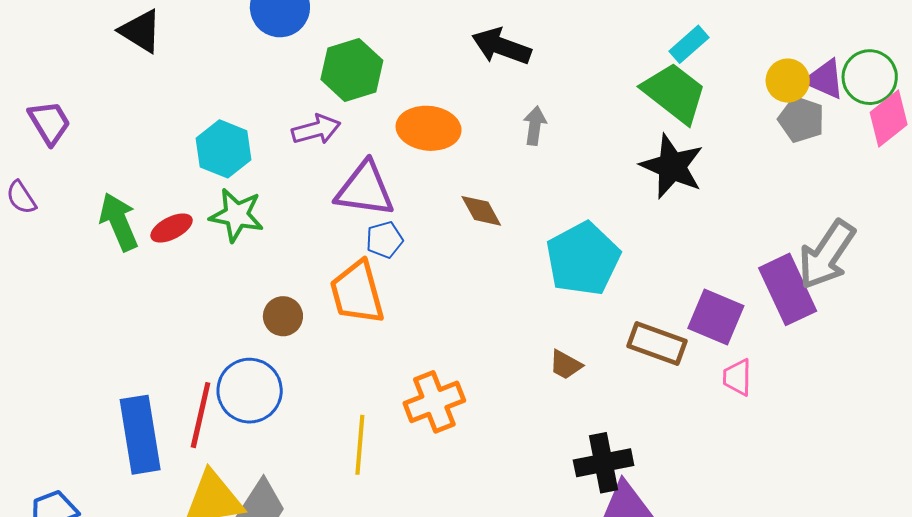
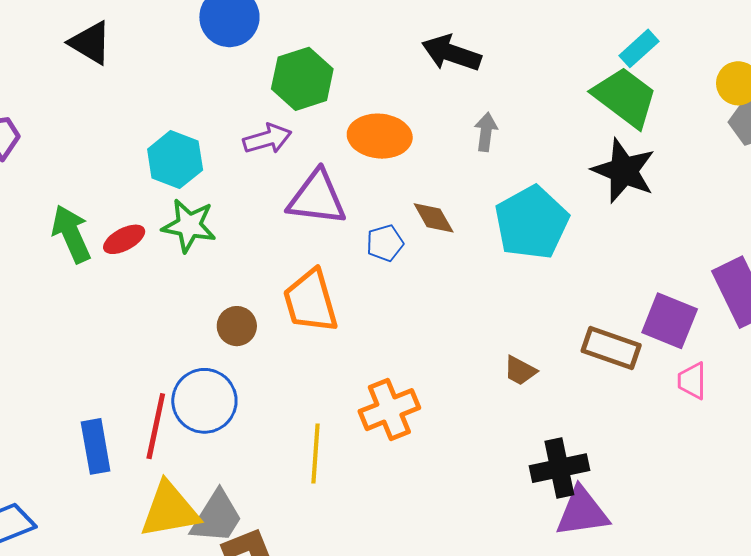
blue pentagon: (384, 240) -> (385, 243), moved
cyan pentagon: (583, 259) -> (532, 223), moved
blue rectangle: (140, 435) -> (96, 446), size x0.7

